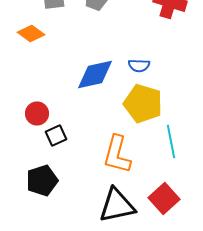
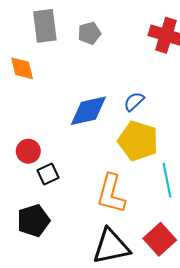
orange diamond: (31, 34) -> (22, 68), turned 40
blue semicircle: (139, 66) -> (134, 101), turned 135

